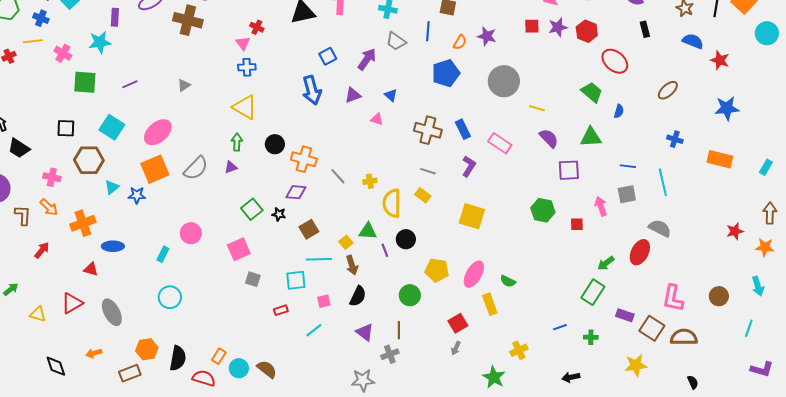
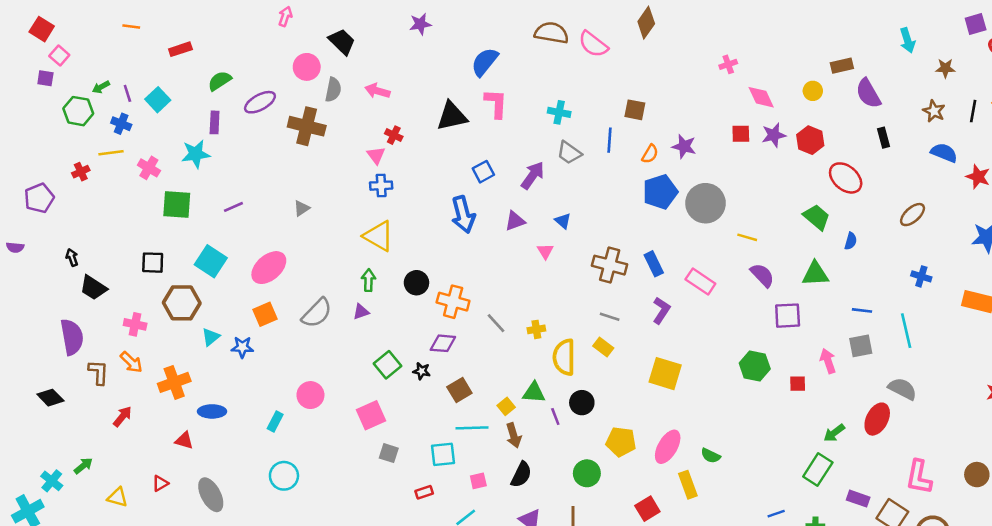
blue pentagon: (446, 73) -> (660, 192), moved
pink triangle: (377, 119) -> (545, 251), turned 40
orange square: (155, 169) -> (265, 314), size x0.7
red triangle: (72, 303) -> (160, 483), size x0.6

